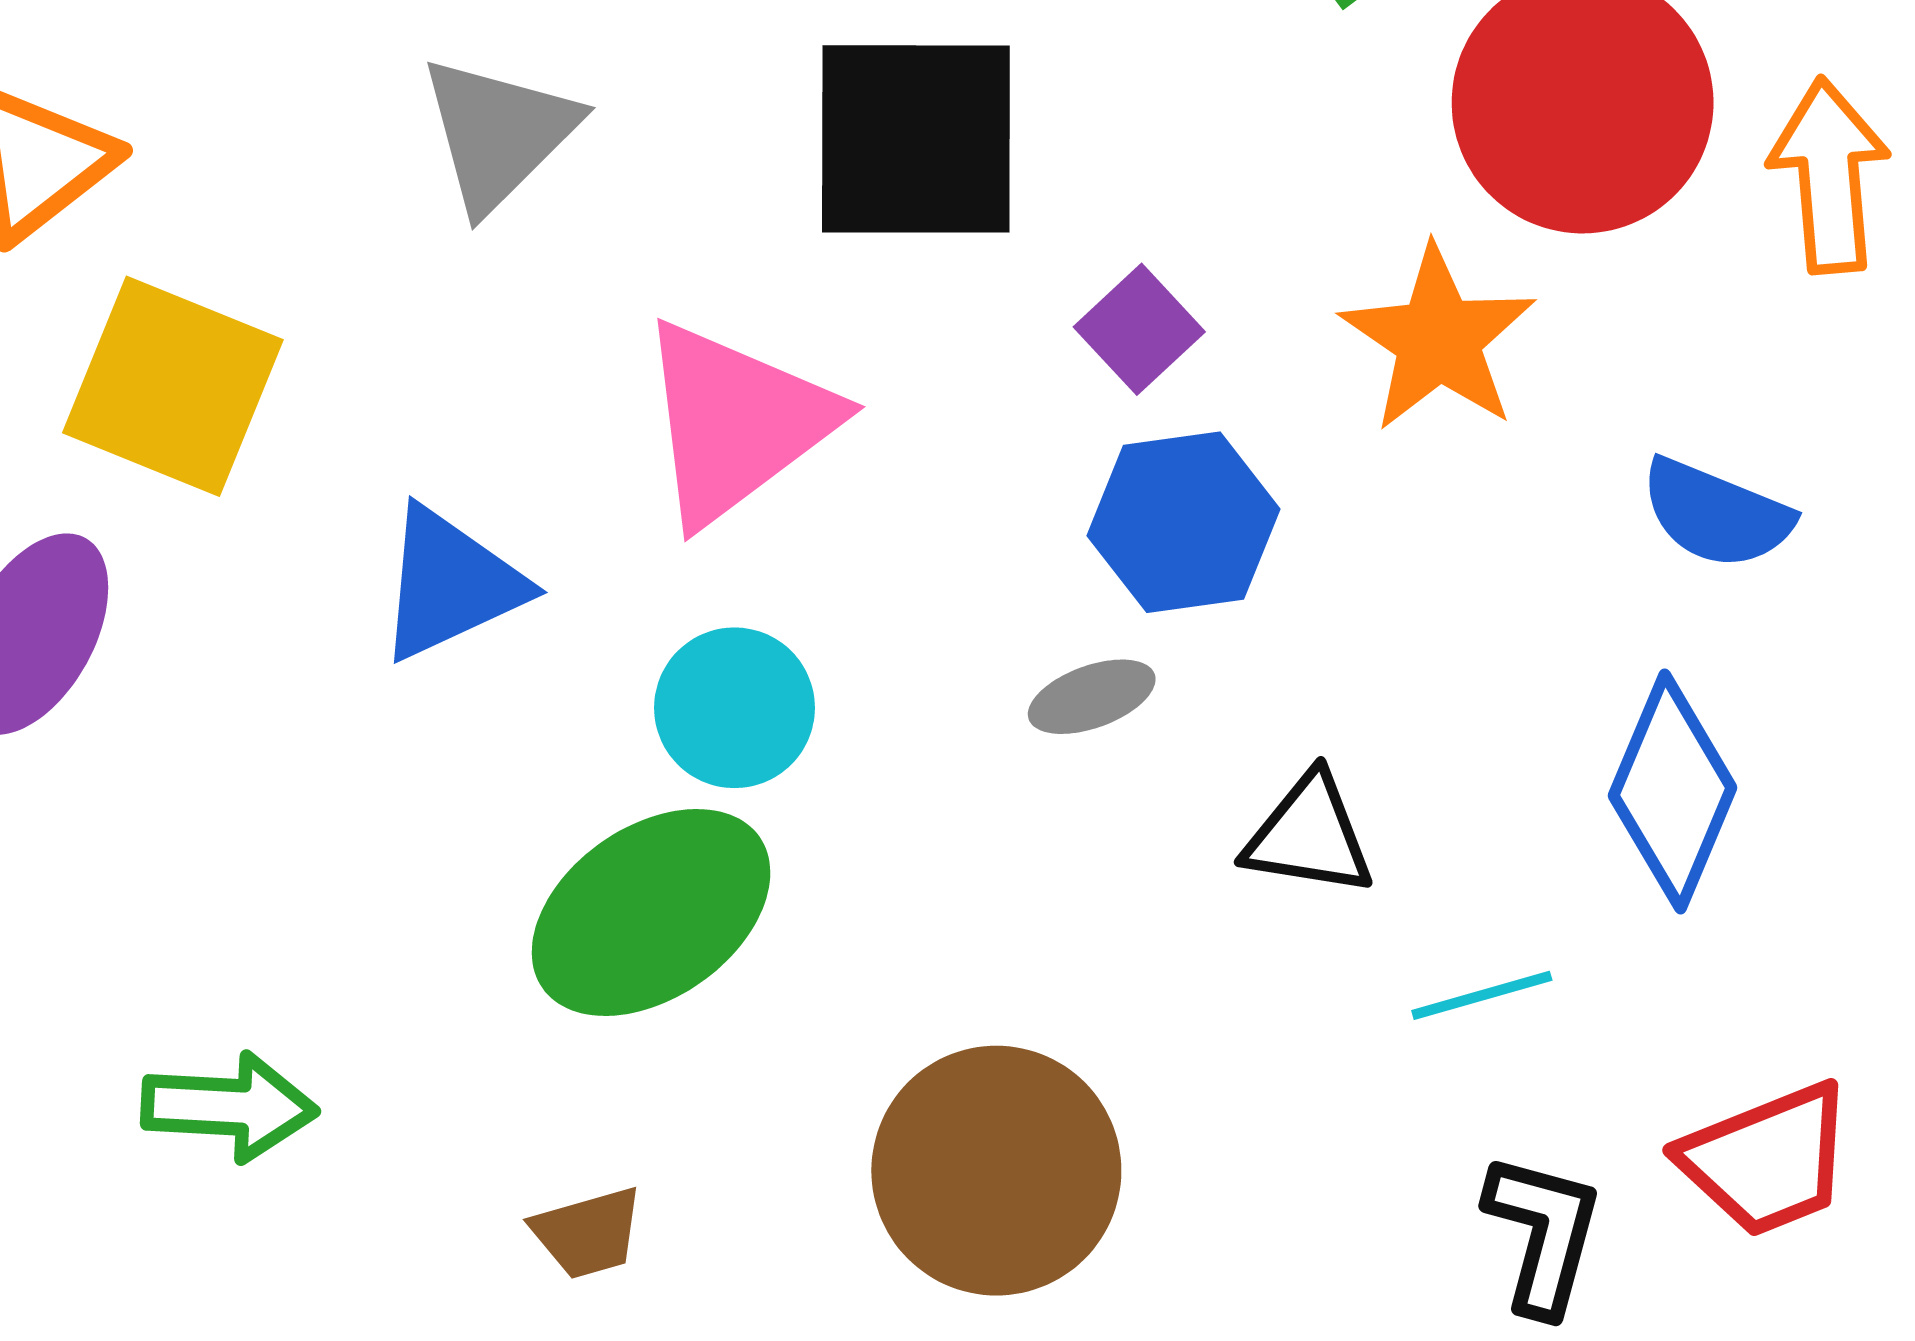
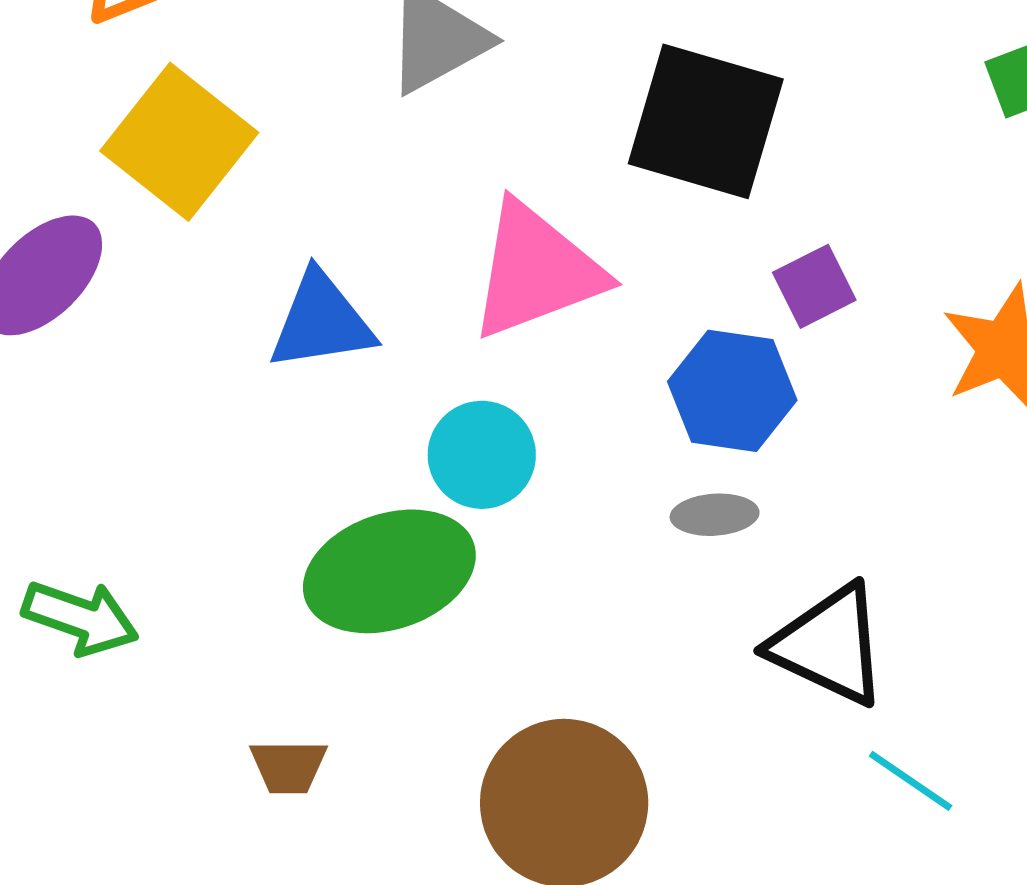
blue hexagon: (1183, 522) -> (732, 391), moved
black triangle: (1309, 835) -> (829, 645), size x1.4
cyan line: (1482, 995) -> (911, 781), turned 34

